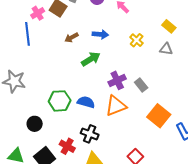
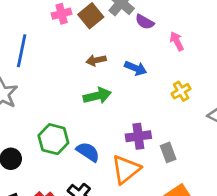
blue line: (28, 34) -> (22, 51), moved
green arrow: (91, 59) -> (97, 96), moved
orange triangle: (116, 106) -> (126, 169), turned -35

